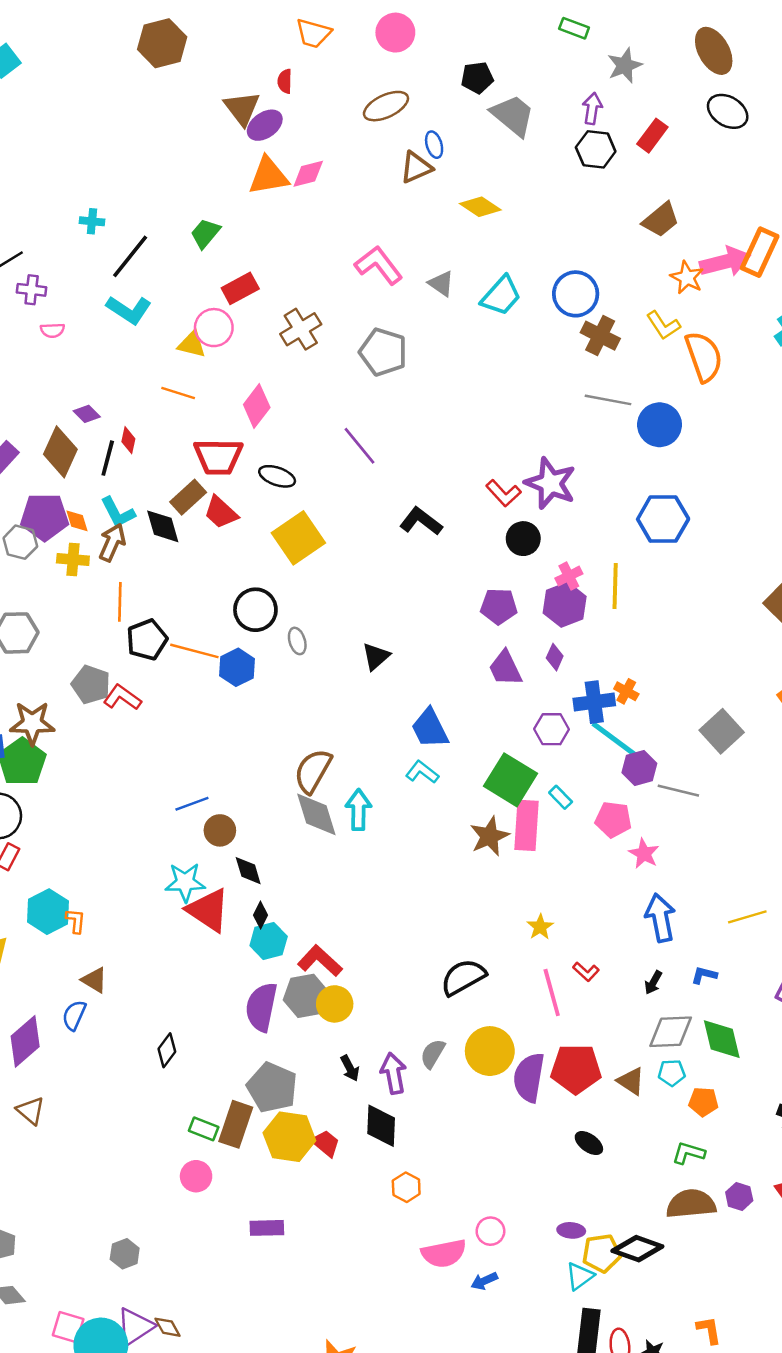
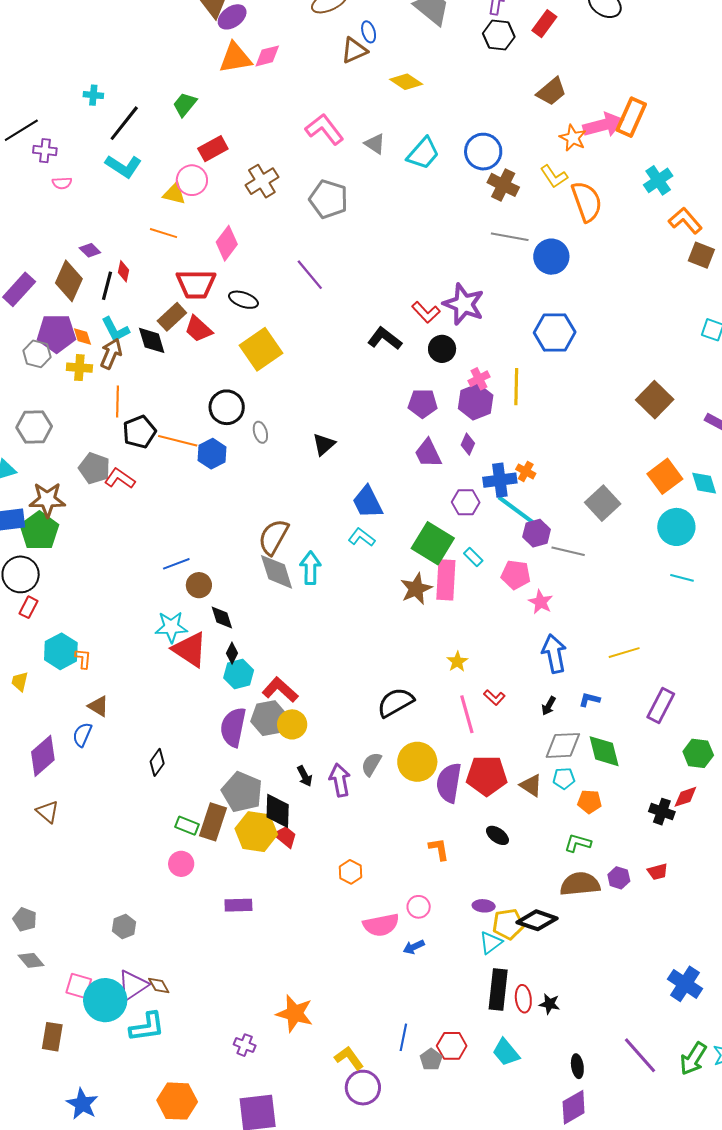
black L-shape: (421, 521) -> (385, 339), moved
black diamond: (381, 1126) -> (278, 811), moved
orange L-shape: (709, 1330) -> (439, 849), moved

